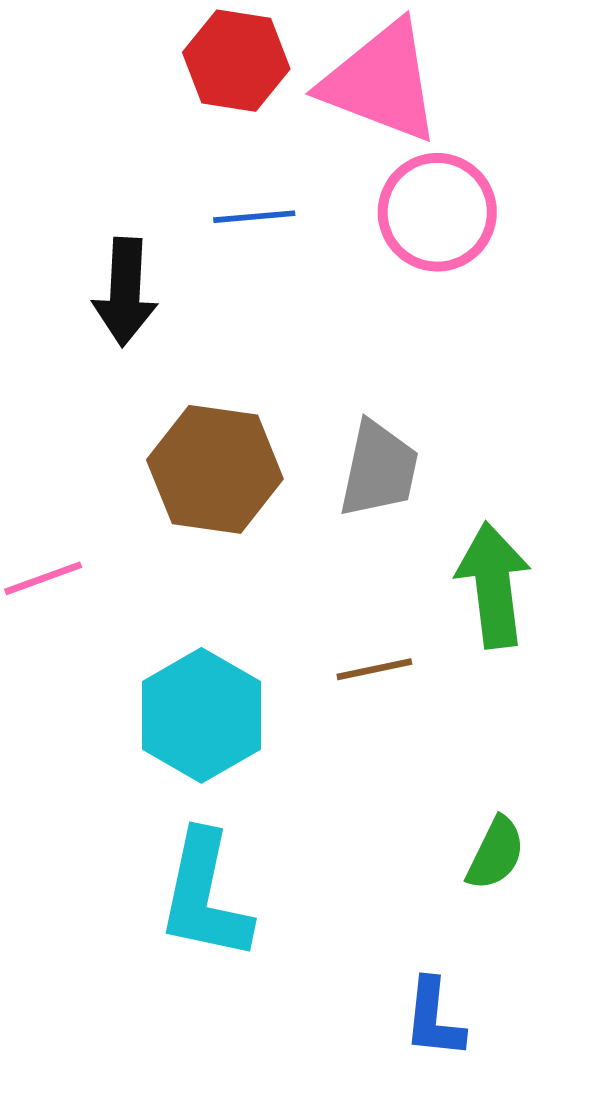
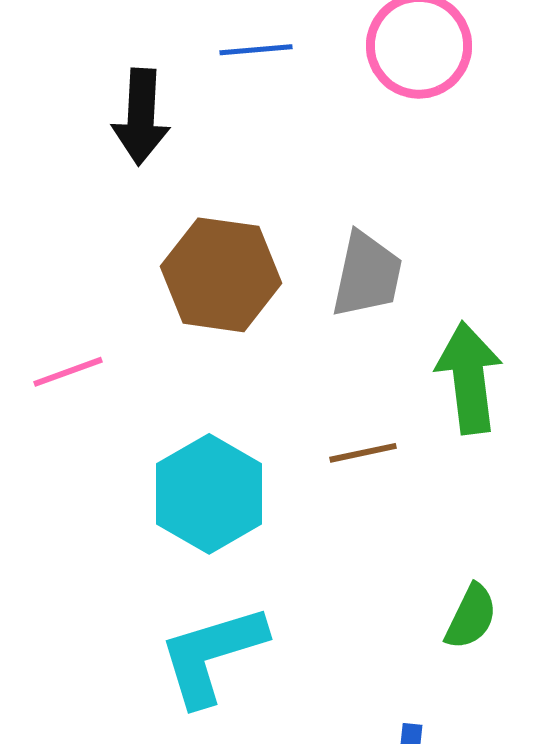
cyan L-shape: (205, 896) -> (212, 655), turned 61

